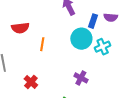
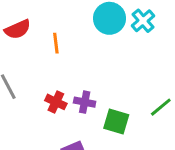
purple cross: (81, 78) -> (85, 102), moved

